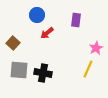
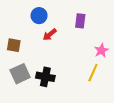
brown square: (13, 43) -> (14, 45), turned -32
gray square: (19, 70) -> (20, 74), turned -30

